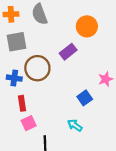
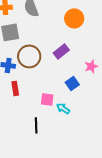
purple rectangle: (68, 52) -> (61, 51), moved
pink square: (29, 123) -> (47, 99), moved, turned 32

